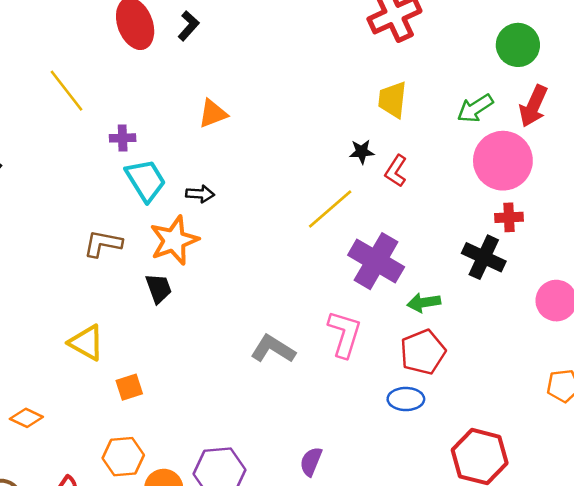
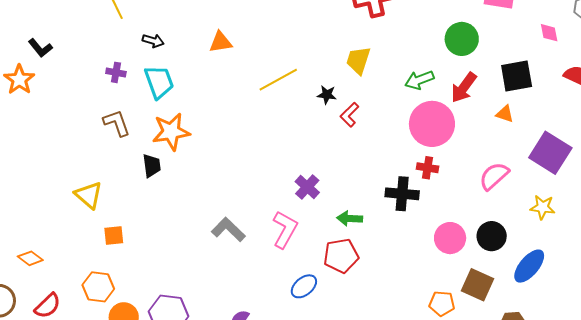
purple cross: (123, 138) -> (116, 72), moved
black arrow: (200, 194) -> (153, 41), moved
yellow line: (330, 209) -> (278, 80), moved
brown L-shape: (103, 244) -> (117, 123), turned 48
black cross: (484, 257) -> (402, 194), turned -32
purple cross: (376, 261) -> (307, 187), moved, size x0.6
blue ellipse: (406, 399) -> (304, 286), moved, turned -52
orange diamond: (26, 418) -> (30, 258), moved

